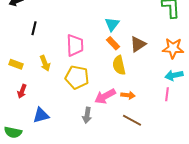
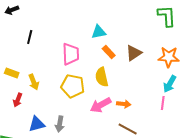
cyan triangle: (112, 24) -> (99, 32), moved, turned 42
yellow arrow: (45, 63) -> (34, 82), moved
yellow semicircle: (119, 65) -> (102, 77), moved
cyan arrow: (174, 75) -> (170, 84), turned -48
gray arrow: (87, 115) -> (60, 124), moved

